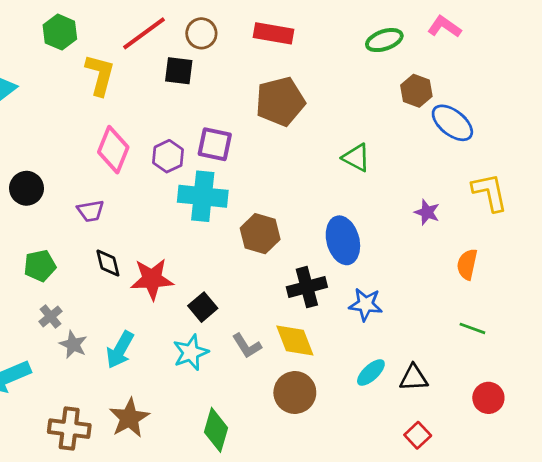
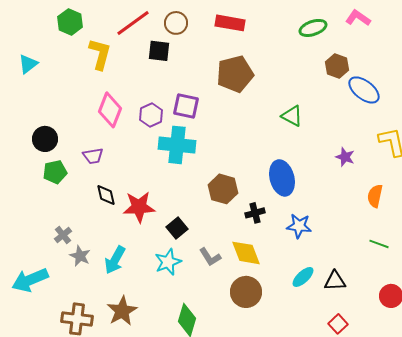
brown hexagon: (260, 234) -> (223, 189), moved
green pentagon: (40, 266) -> (55, 172), moved
black cross: (307, 287) -> (255, 213), size x0.7

